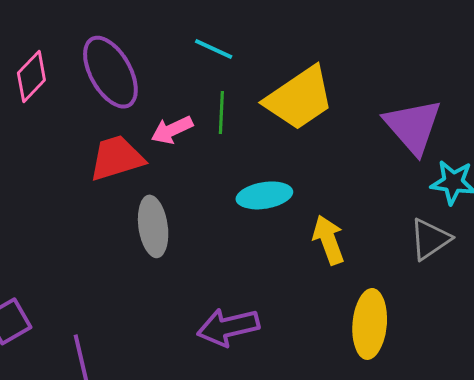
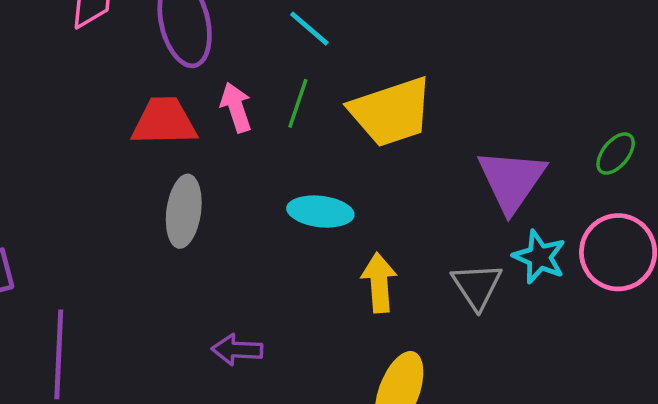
pink arrow: (172, 130) -> (236, 107), turned 81
gray triangle: (430, 239) -> (477, 286), moved, turned -45
purple arrow: (228, 327) -> (237, 350), size x0.7

